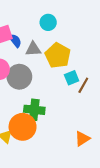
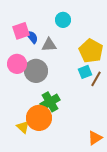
yellow pentagon: (58, 55) -> (91, 51), moved
green cross: (34, 110) -> (50, 102), turned -36
orange triangle: (82, 139) -> (95, 138), moved

